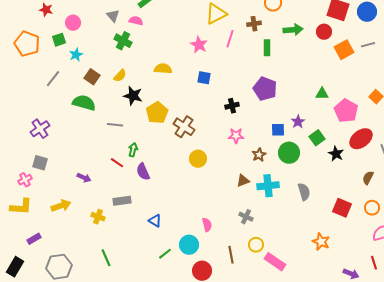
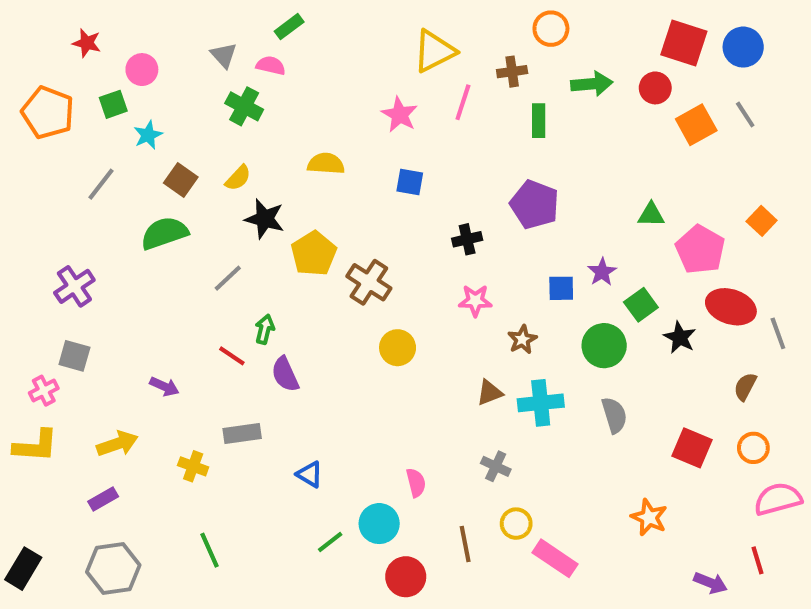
gray line: (368, 45) -> (745, 115), turned 72
green semicircle: (84, 103) -> (164, 233), turned -35
gray line: (115, 125) -> (228, 278), turned -49
red ellipse: (361, 139) -> (731, 307), turned 55
green circle: (289, 153) -> (604, 346), moved
purple rectangle: (34, 239) -> (103, 499), moved

